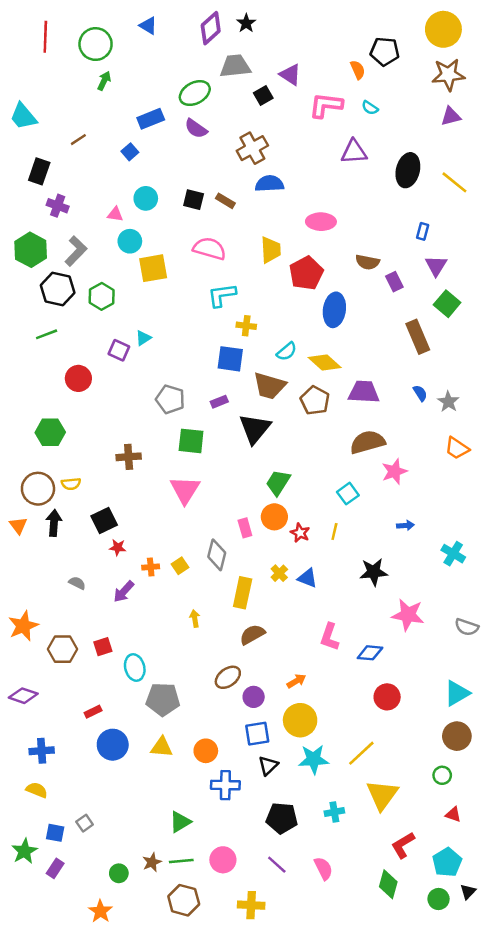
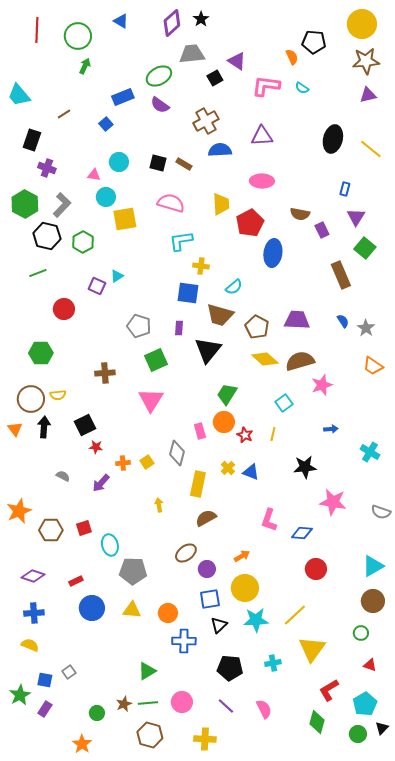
purple triangle: (354, 152) -> (262, 136), moved
yellow diamond: (325, 362) -> (265, 359), moved
purple rectangle: (219, 402) -> (179, 328), turned -64
green square: (191, 441) -> (156, 360), turned -30
purple diamond: (23, 696) -> (33, 576), moved

